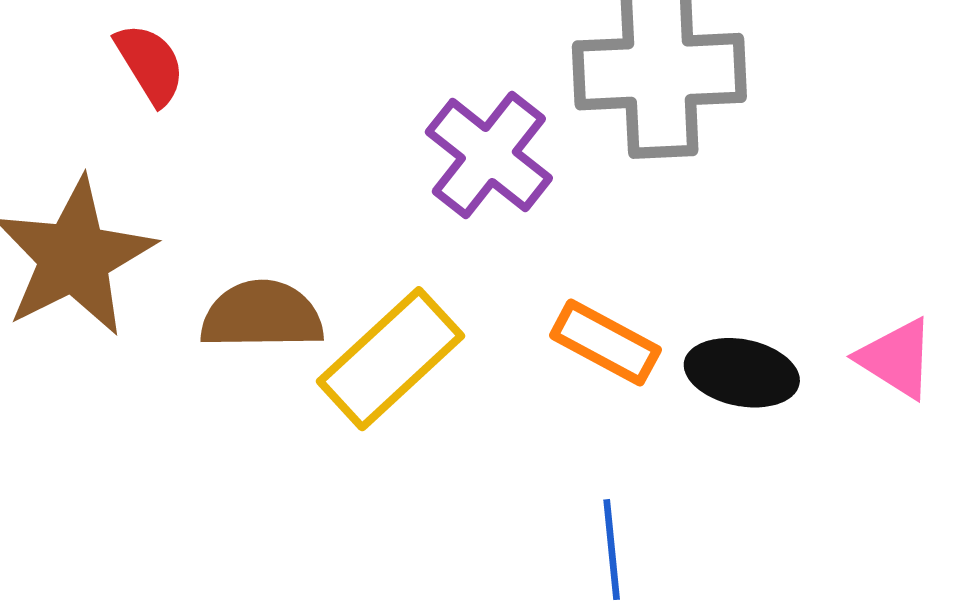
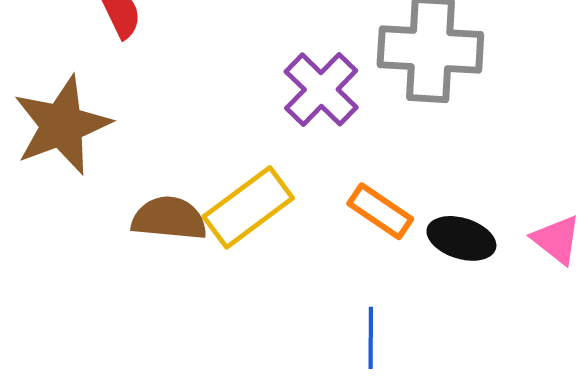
brown semicircle: (262, 315) -> (169, 218), moved

